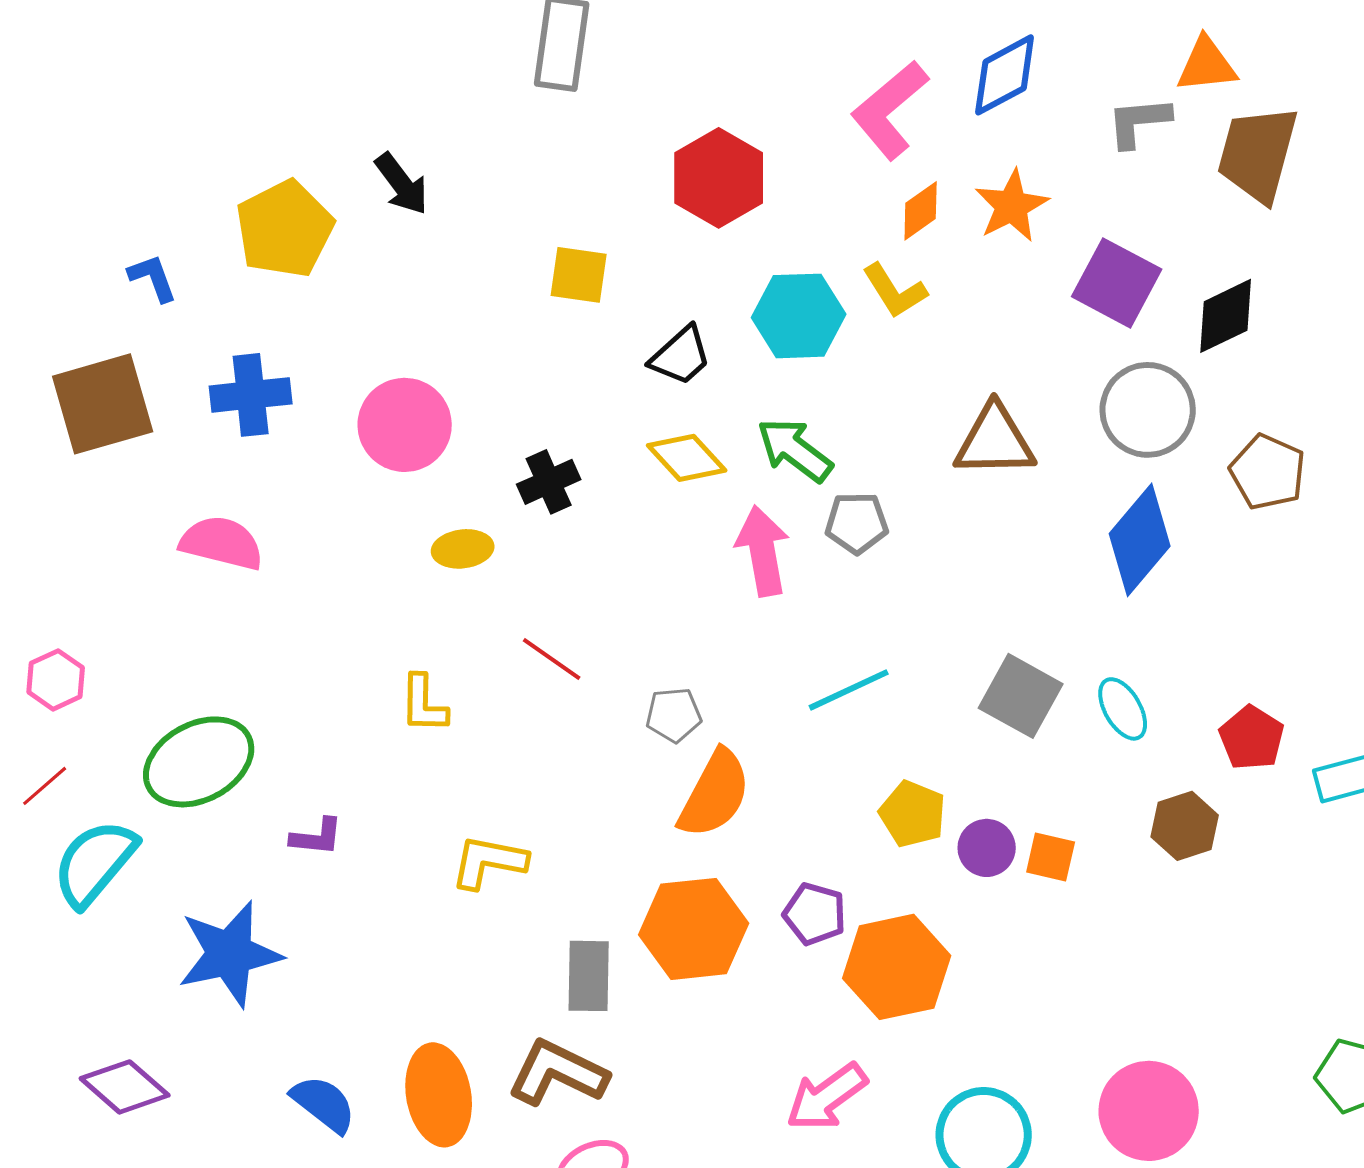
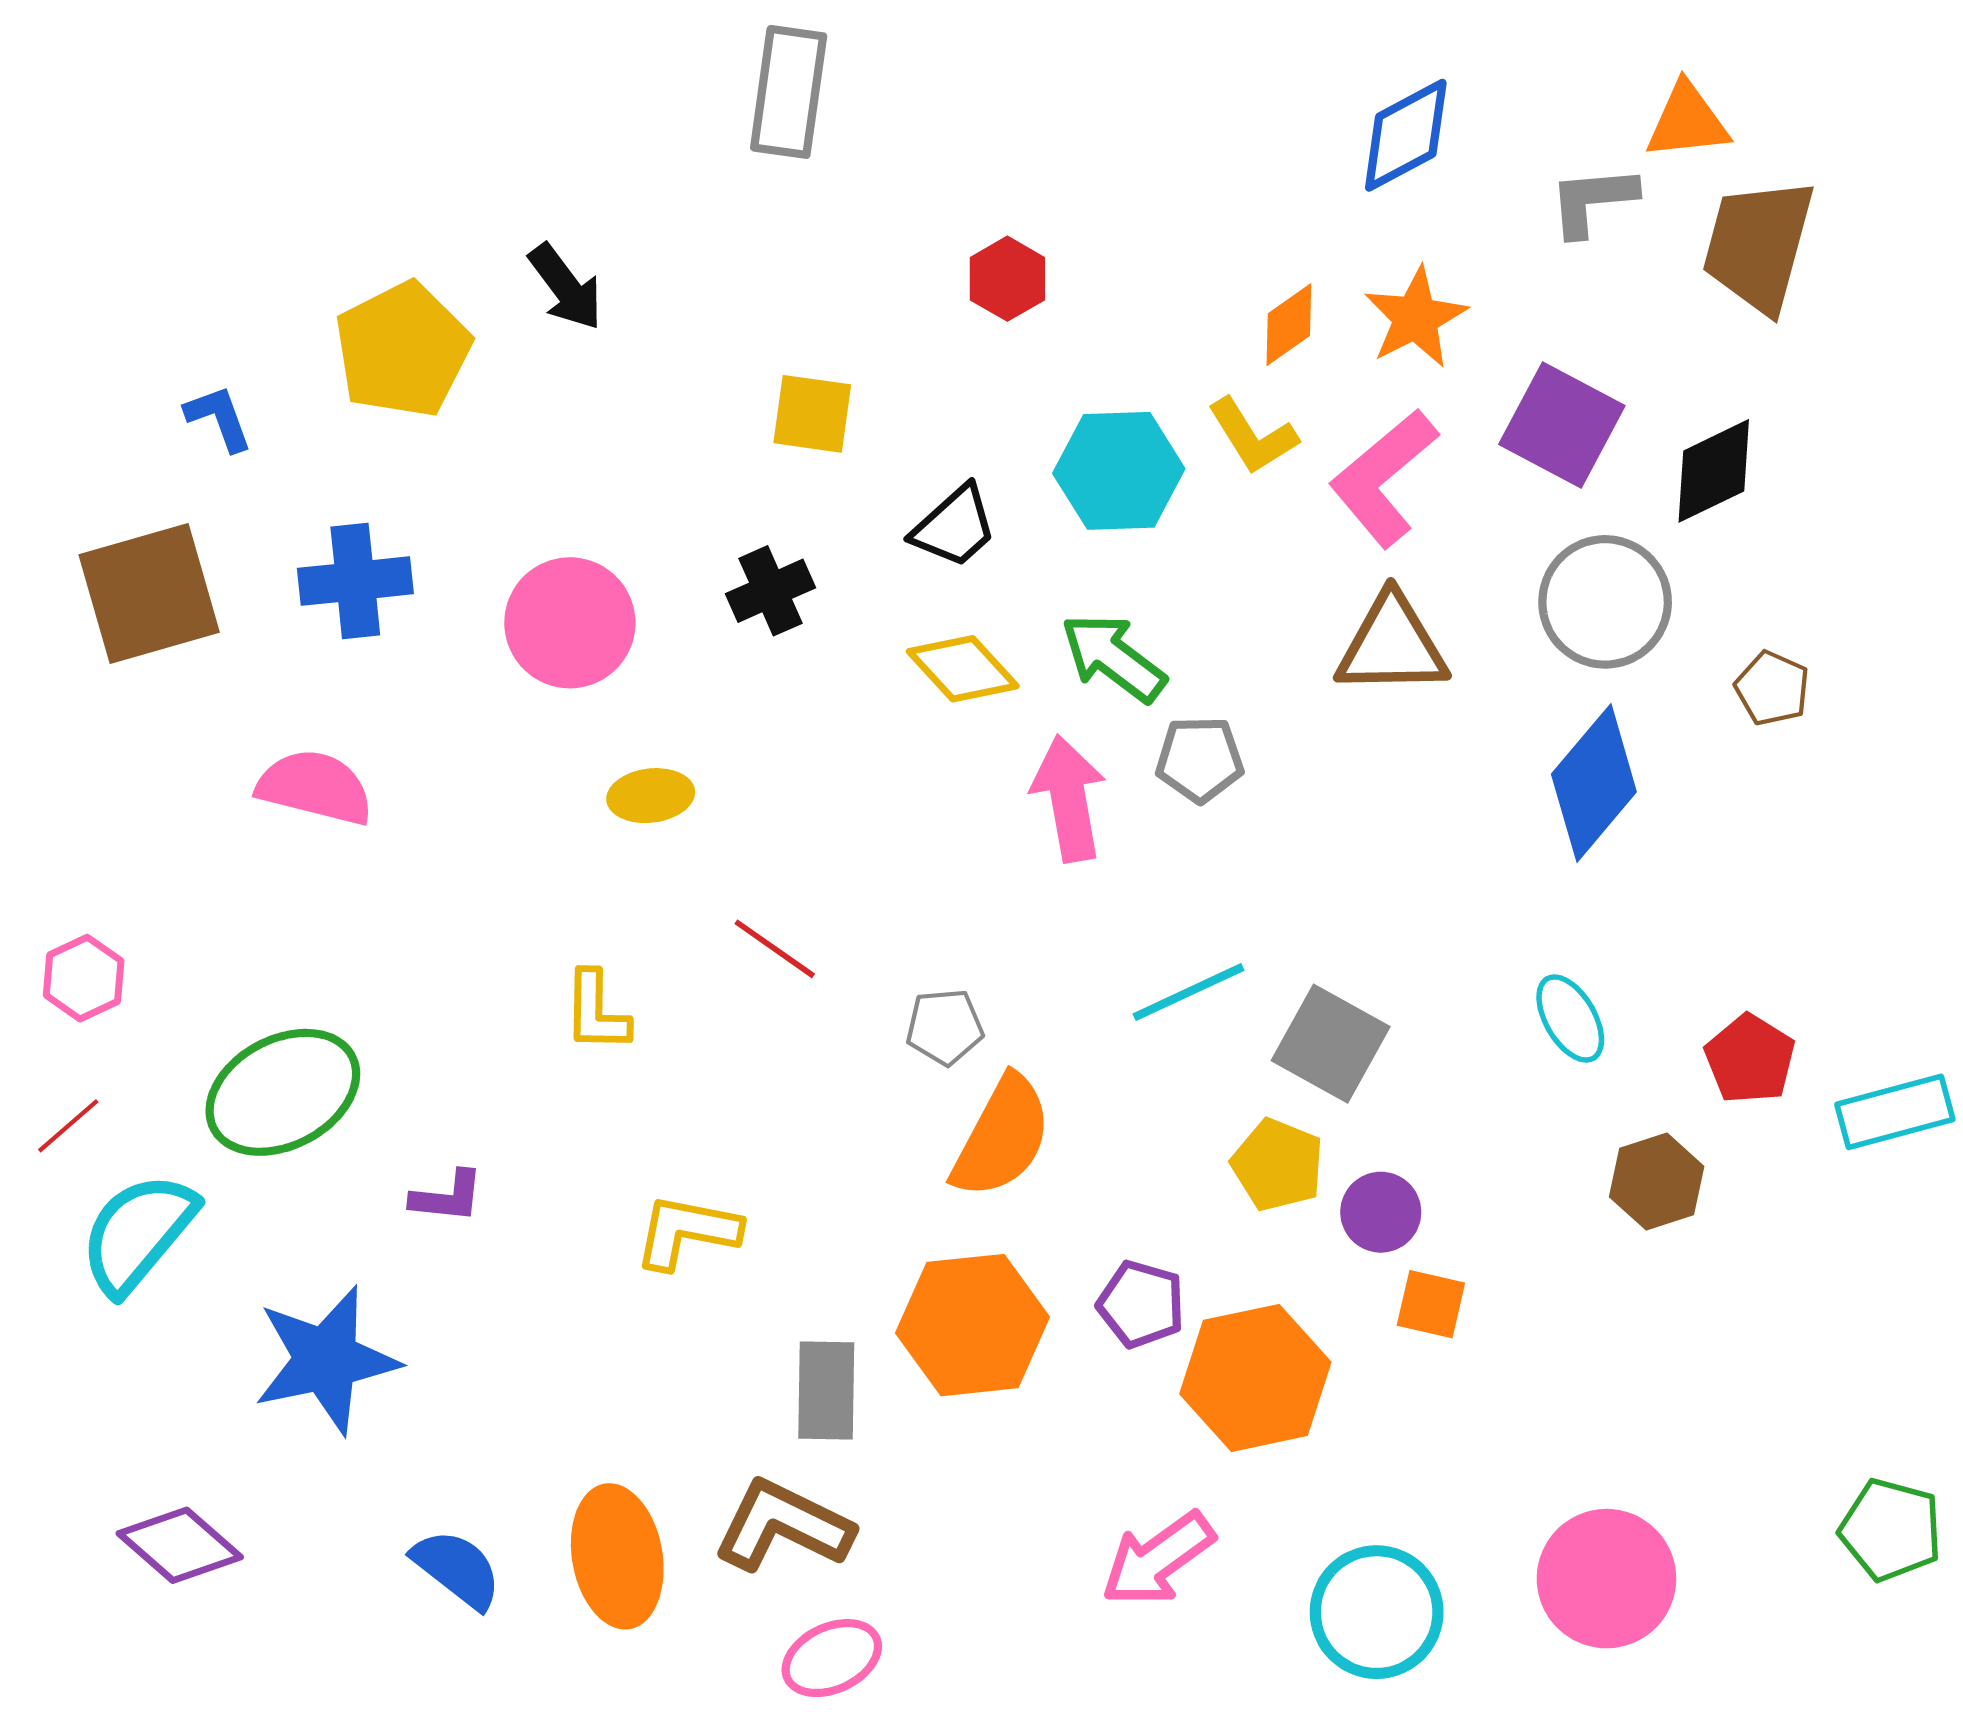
pink L-shape: (890, 110) -> (1384, 478), moved
red hexagon: (719, 178) -> (1007, 279), size x0.6
brown pentagon: (1268, 472) -> (1772, 688), size x0.7
black cross: (549, 482) -> (770, 591), moved
gray square: (1021, 696) -> (1331, 1044), moved
orange square: (1051, 857) -> (1431, 1304), moved

